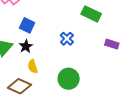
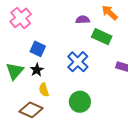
blue cross: (67, 39) -> (78, 62), size x1.5

